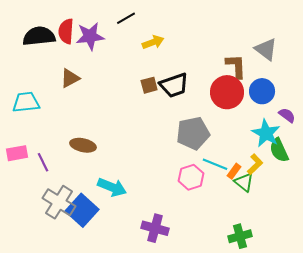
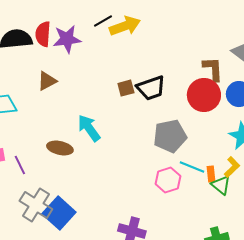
yellow arrow: (153, 42) -> (125, 26), moved, size x1.4
orange rectangle: (234, 171) -> (211, 174), turned -42
cyan arrow: (112, 187) -> (89, 128), moved, turned -148

